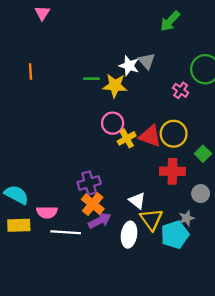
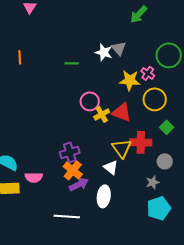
yellow star: (115, 86) -> (130, 80), moved
yellow circle: (174, 134) -> (155, 99), moved
yellow triangle: (151, 219) -> (122, 148), moved
white line: (66, 232) -> (67, 216), moved
cyan pentagon: (175, 235) -> (159, 208), moved

